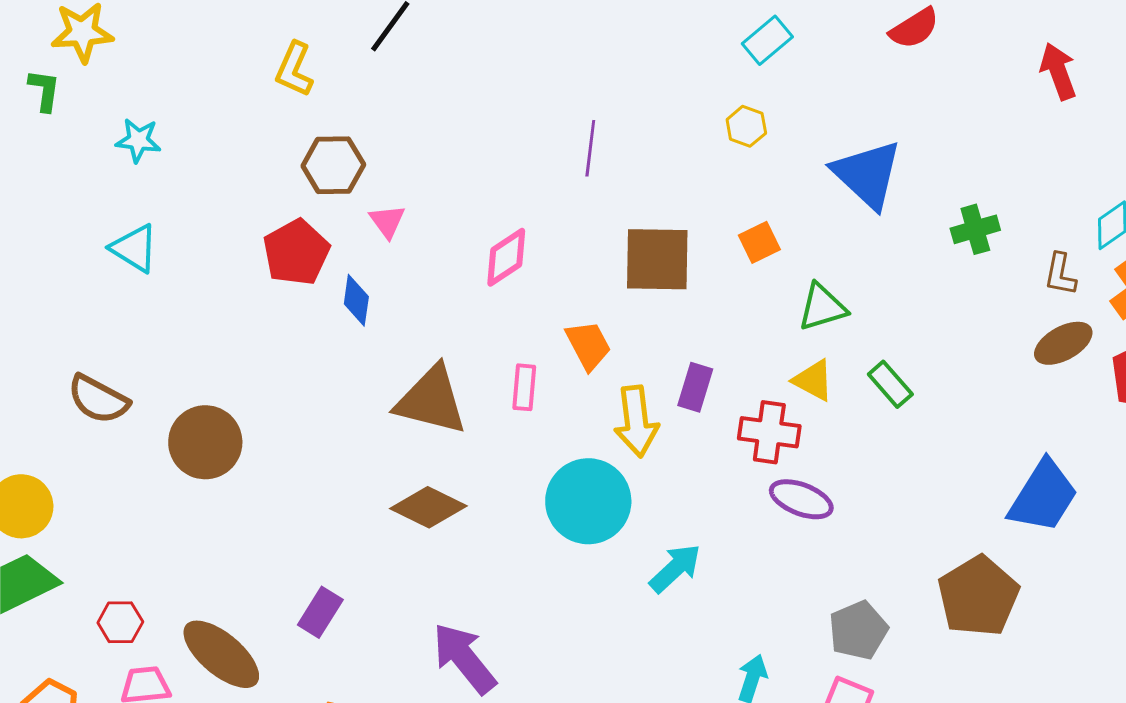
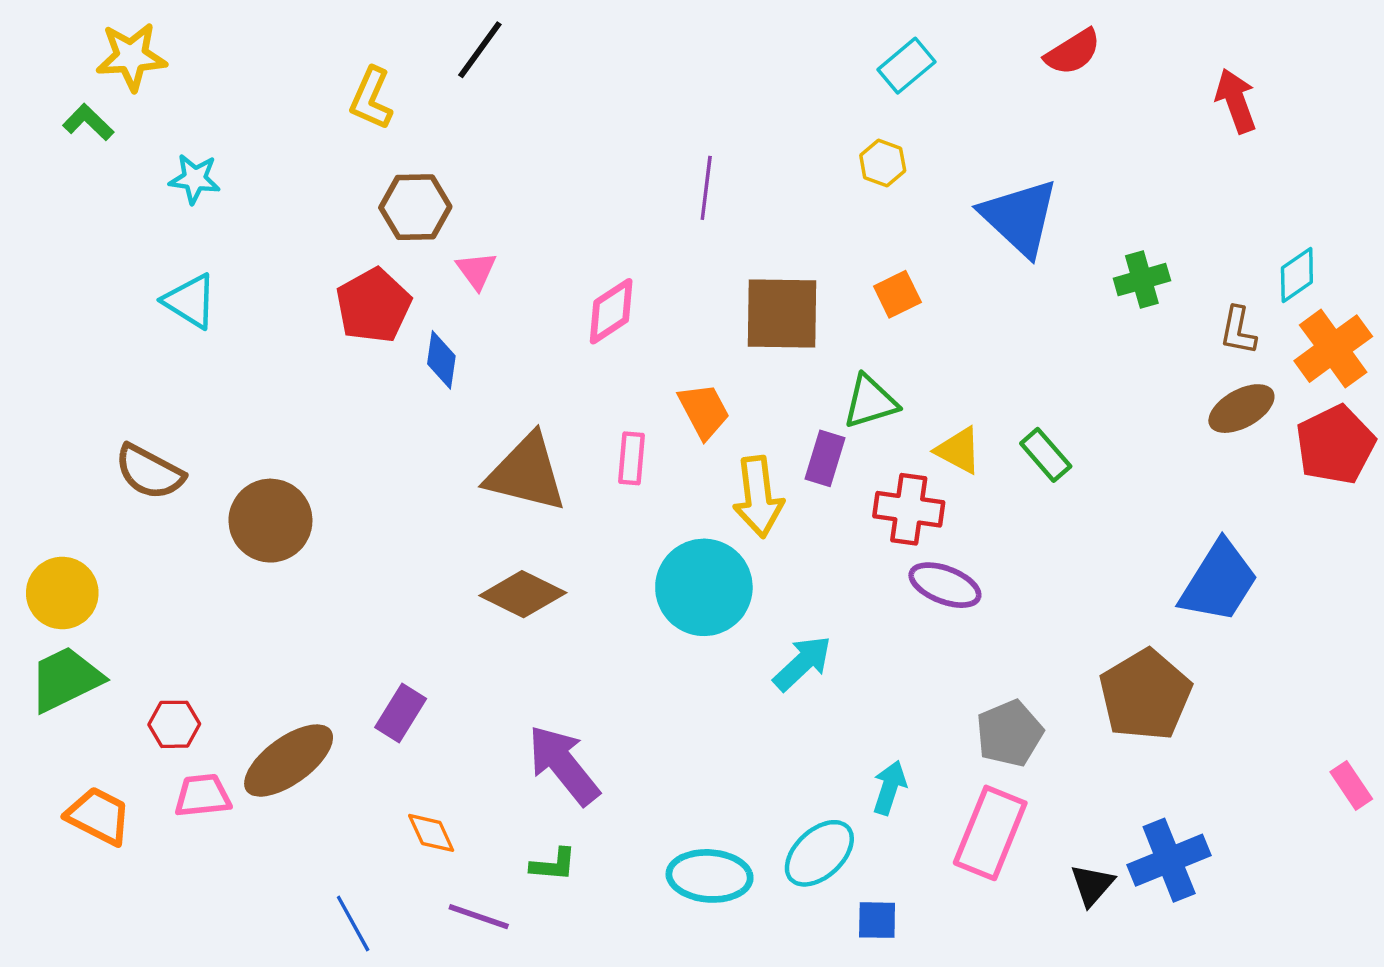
green L-shape: (44, 90) -> (88, 122), turned -54
green triangle: (822, 307) -> (870, 402), moved
brown ellipse: (221, 654) -> (289, 761), turned -76

